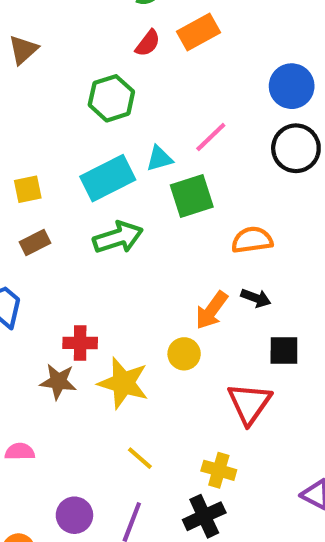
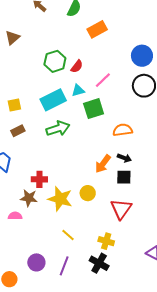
red semicircle: (148, 43) -> (77, 66), moved
black square: (284, 351) -> (124, 177), moved
yellow circle: (184, 354) -> (88, 193), moved
pink semicircle: (20, 452) -> (15, 216), moved
black cross: (204, 516) -> (99, 263), turned -36

